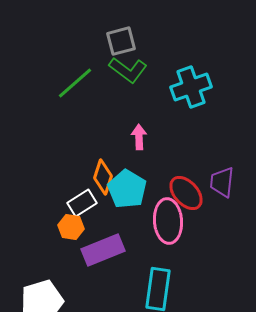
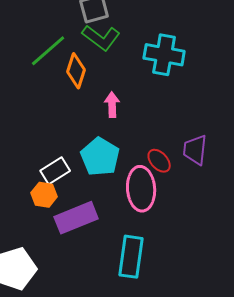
cyan cross: (191, 87) -> (164, 55), turned 30
orange diamond: (103, 177) -> (76, 71), moved
red ellipse: (186, 193) -> (159, 161), size x0.7

